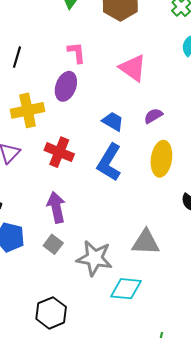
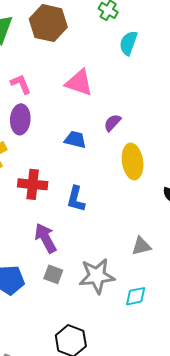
blue L-shape: (109, 162) -> (76, 199), moved, size x0.7
gray triangle: (146, 242) -> (141, 246), size x0.7
cyan diamond: (126, 289) -> (136, 296), size x0.7

